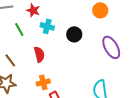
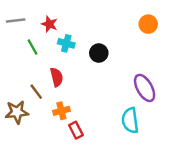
orange circle: (100, 10) -> (148, 24), moved
purple ellipse: (111, 47) -> (145, 88), moved
brown line: (10, 60) -> (36, 92), moved

